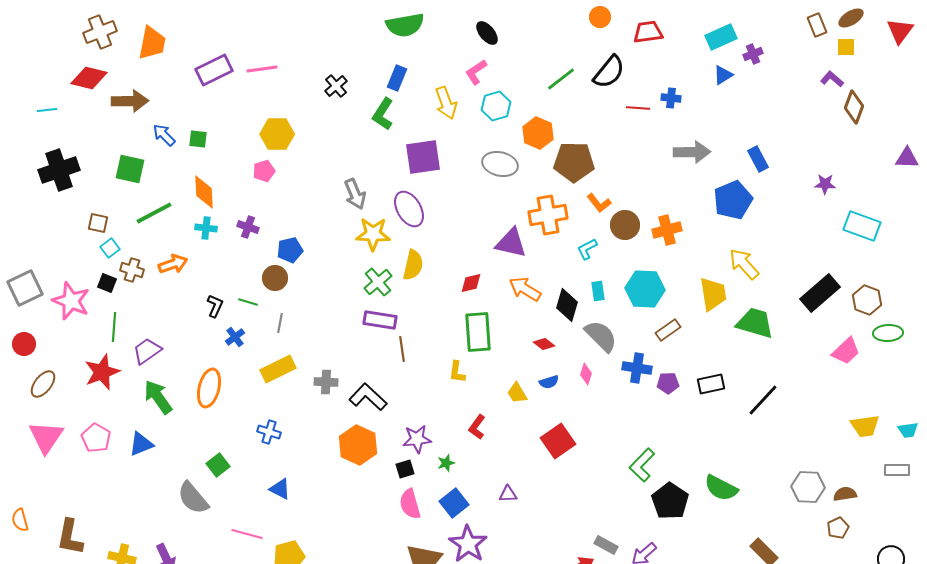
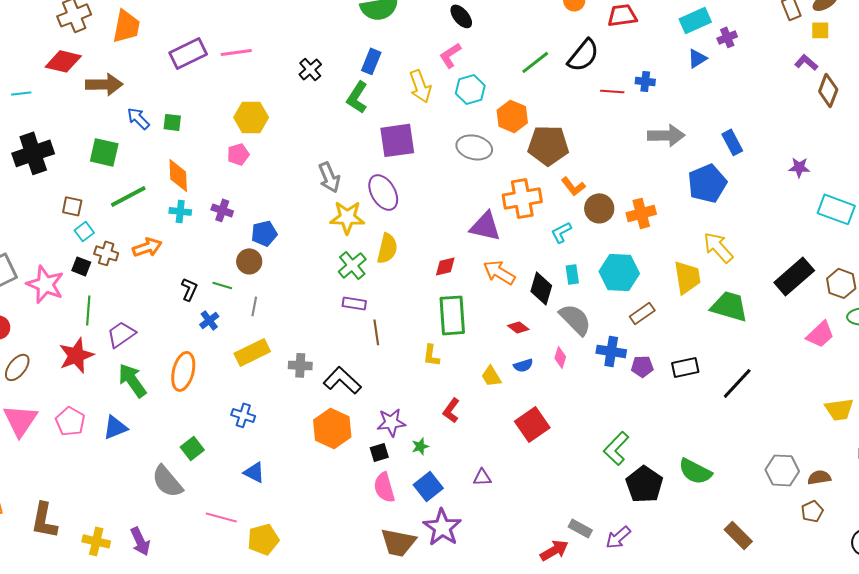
purple rectangle: (380, 320) -> (354, 303), size x0.7

